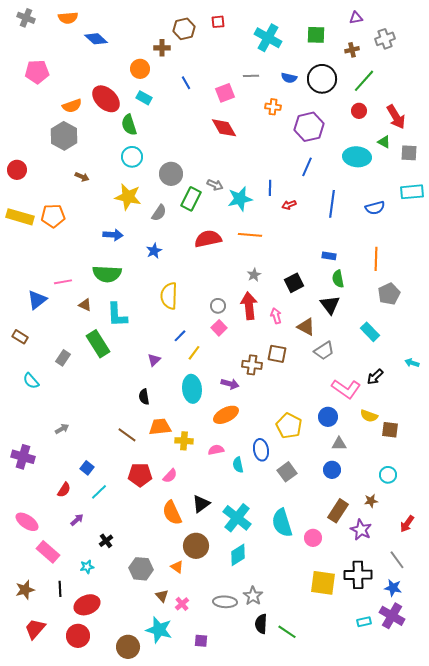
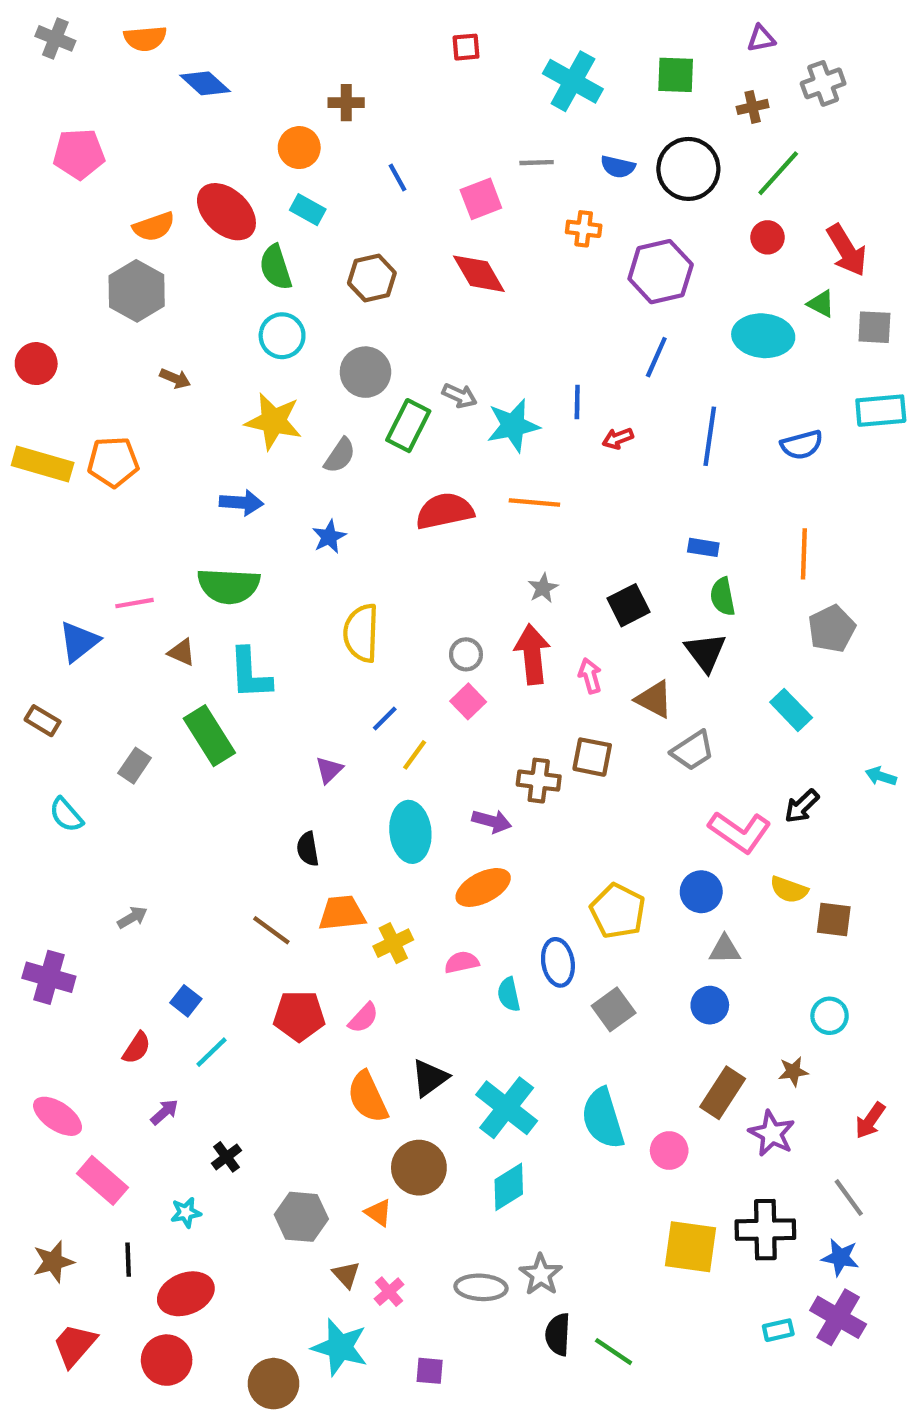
brown hexagon: (184, 29) -> (372, 278), moved
yellow cross: (184, 441) -> (393, 943), turned -30

